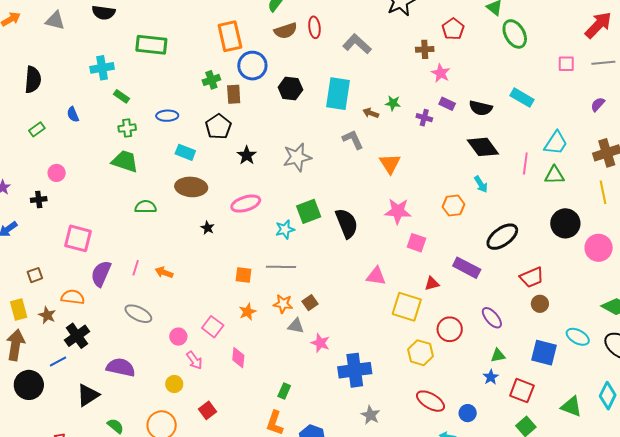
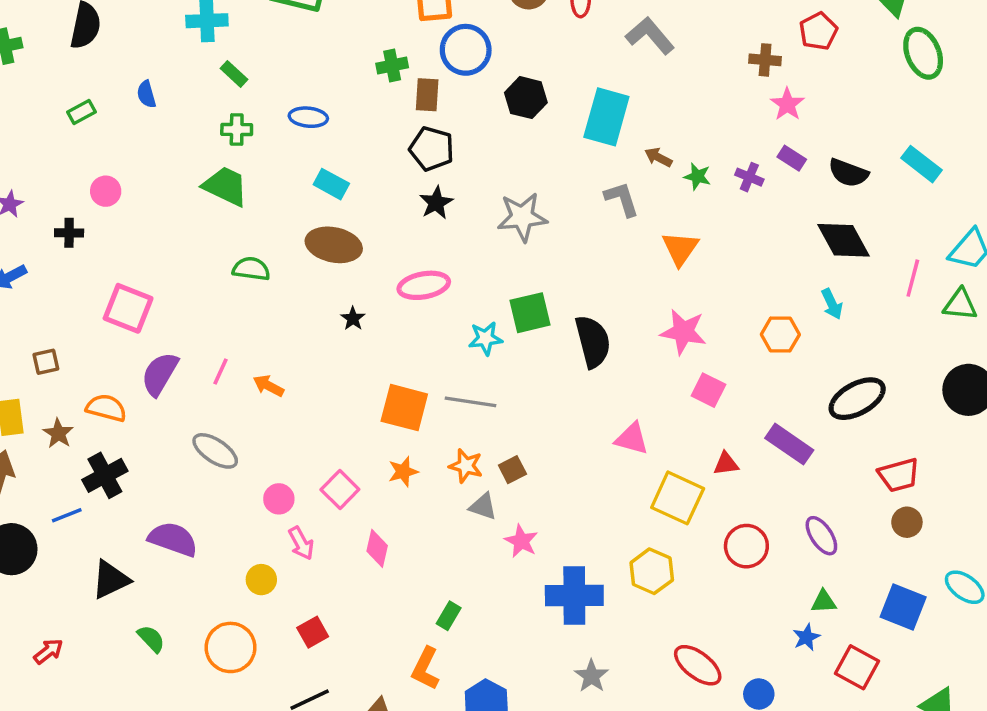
green star: (393, 103) -> (697, 176), moved
black pentagon: (218, 127) -> (432, 149), moved, turned -30
orange square: (244, 275) -> (404, 408), size x1.6
yellow hexagon: (421, 353) -> (652, 571), moved

